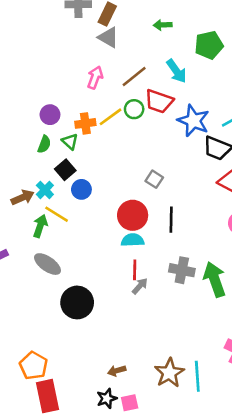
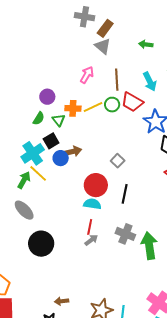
brown line: (134, 76) -> (117, 80), turned -65
cyan cross: (45, 190) -> (33, 153), size x1.6
brown arrow: (23, 197) -> (73, 151), moved

